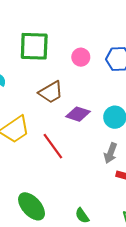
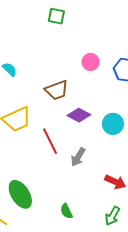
green square: (34, 46) -> (56, 16), moved, size x0.6
gray arrow: (111, 153) -> (78, 157), moved

